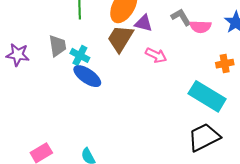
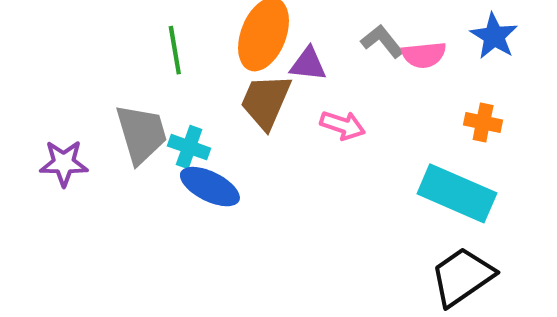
gray trapezoid: (58, 46) -> (141, 134), size x1.4
orange cross: (225, 64) -> (483, 122), turned 30

